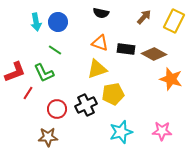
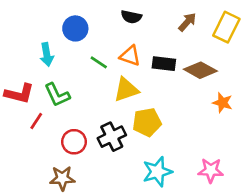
cyan arrow: (36, 22) -> (47, 55), moved
green line: (55, 50) -> (99, 62), moved
red L-shape: (15, 72) -> (19, 94), turned 35
orange star: (171, 79) -> (222, 103), size x0.7

